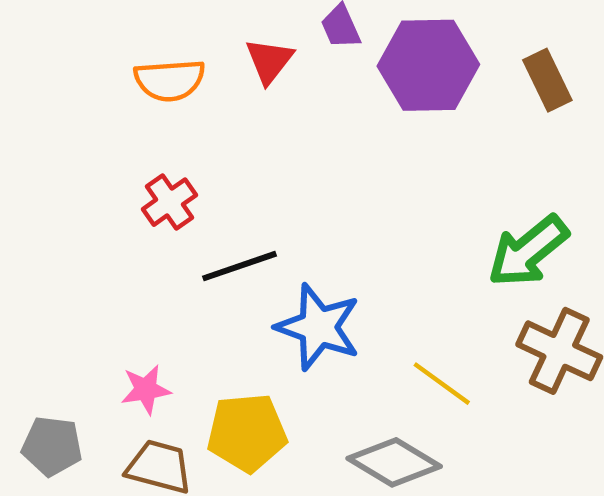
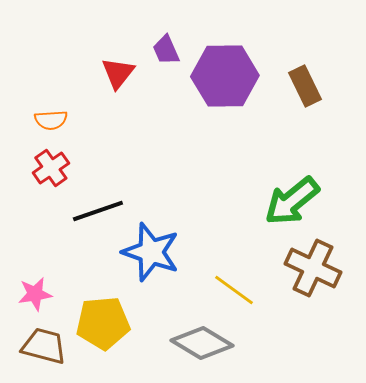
orange semicircle: (170, 80) -> (51, 120), moved, size x0.7

